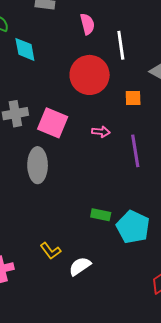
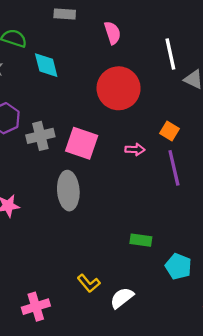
white line: (121, 45) -> (170, 54), moved
orange square: (133, 98) -> (170, 131), moved, turned 36
cyan pentagon: (133, 227) -> (178, 266), moved, size x0.7

